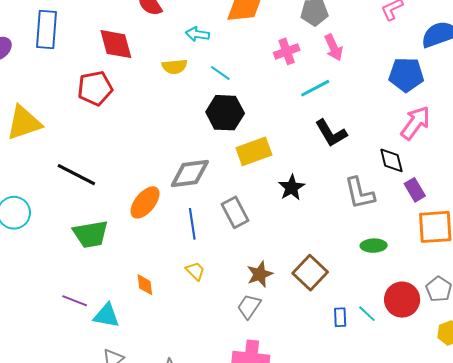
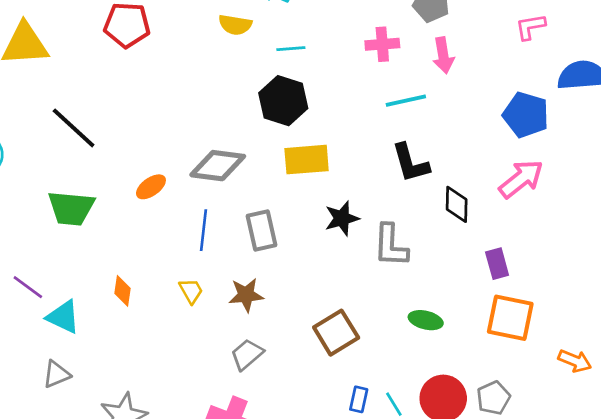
cyan line: (220, 73) -> (291, 49), turned -55
black diamond: (391, 160) -> (457, 204), moved
gray L-shape: (360, 193) -> (391, 246), moved
orange ellipse: (145, 202) -> (151, 187), size x0.7
brown star: (260, 274) -> (246, 295), moved

